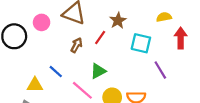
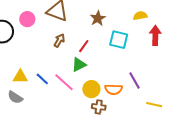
red line: (100, 37) -> (84, 46), moved
purple line: (160, 70) -> (135, 80), moved
blue line: (56, 72) -> (42, 79), moved

